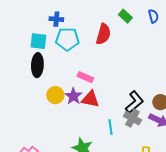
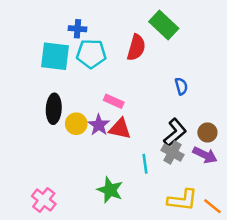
green rectangle: (125, 16) -> (164, 25), size x1.6
blue semicircle: (153, 16) -> (181, 86), moved
cyan square: (38, 41) -> (55, 56), size x1.4
black ellipse: (37, 65) -> (54, 109), moved

